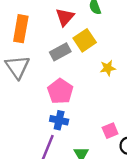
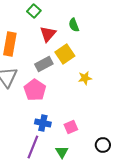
pink pentagon: (60, 91) -> (35, 90), moved
pink square: (110, 131) -> (71, 127), moved

